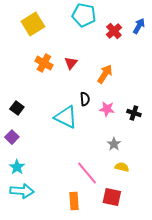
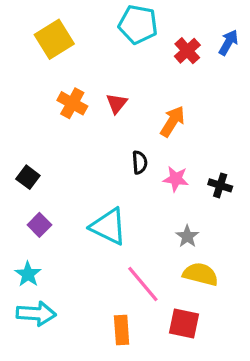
cyan triangle: (66, 117) -> (108, 227), moved
purple square: (12, 137) -> (39, 225), moved
yellow semicircle: (122, 167) -> (200, 274), size x1.5

